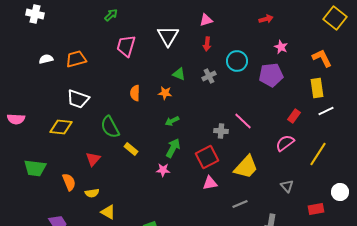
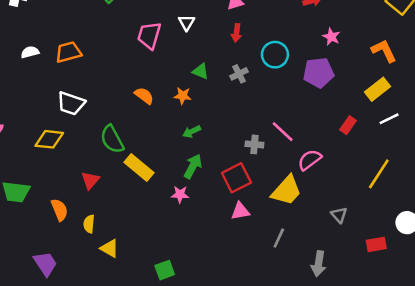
white triangle: (168, 36) -> (186, 23), size x0.6
pink trapezoid: (126, 46) -> (149, 35), moved
yellow rectangle: (317, 88) -> (378, 89), turned 60
orange semicircle: (135, 93) -> (144, 96), turned 126
pink semicircle: (285, 143) -> (310, 160), moved
yellow rectangle: (131, 149) -> (139, 167), size x1.6
yellow semicircle: (92, 193) -> (89, 224), turned 104
gray line: (240, 204) -> (279, 238), turned -42

